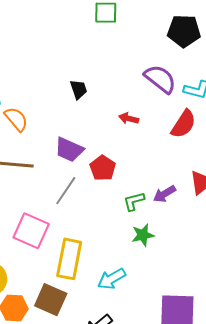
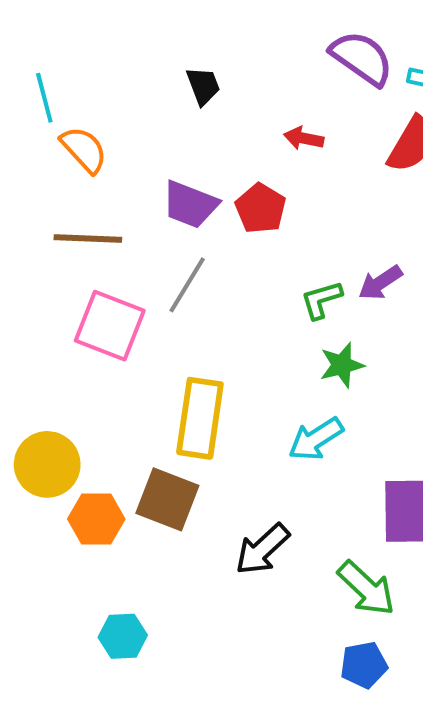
red pentagon: (103, 168) -> (261, 208), moved
pink square: (31, 231) -> (110, 326), moved
cyan arrow: (112, 279) -> (316, 439), moved

